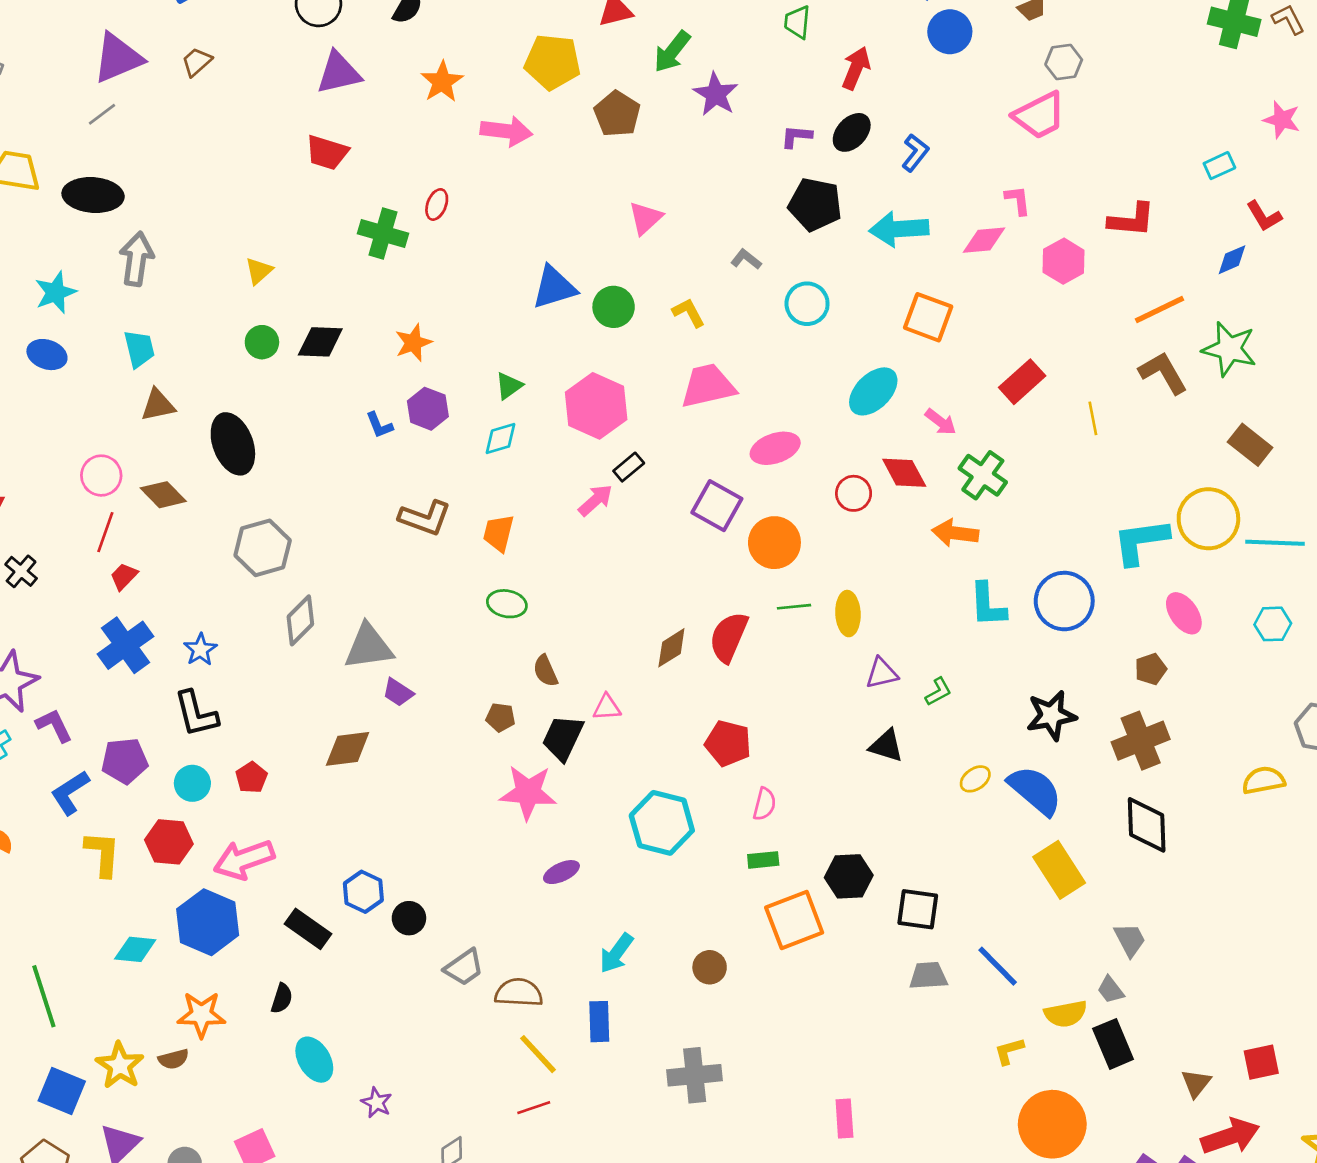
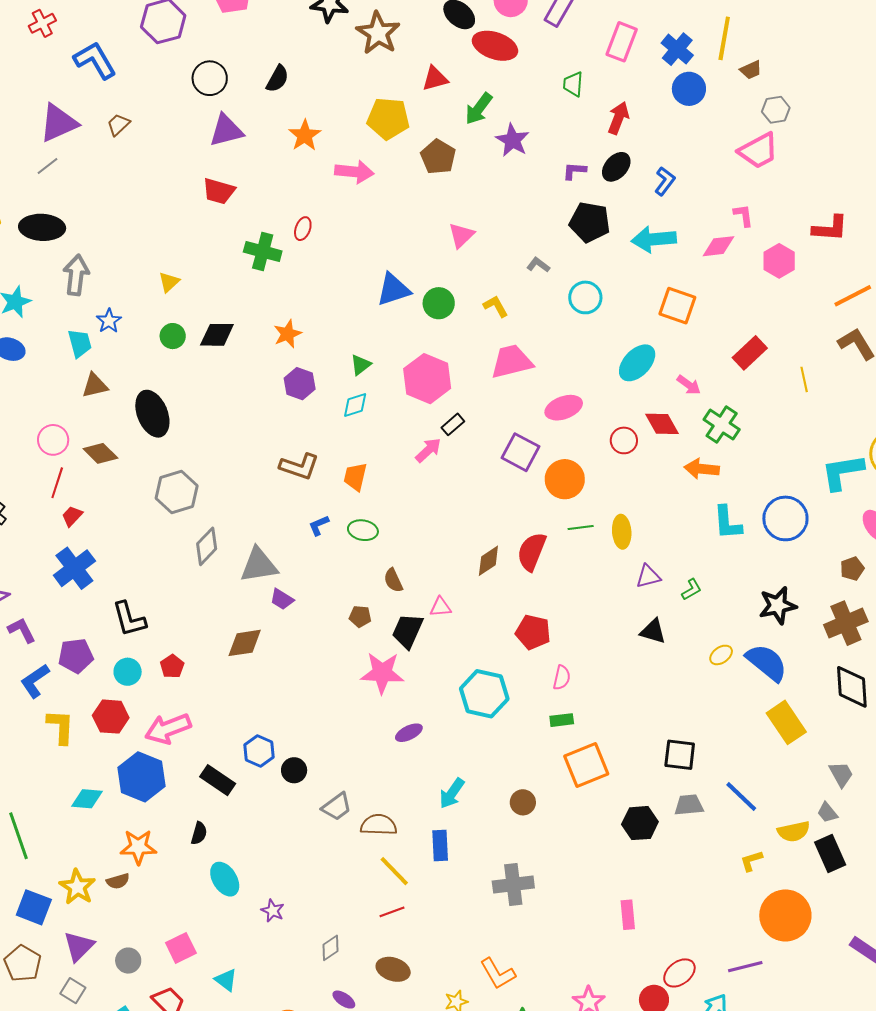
blue L-shape: (379, 425) -> (319, 525), moved, turned 90
blue star: (200, 650) -> (109, 321), moved
black hexagon: (849, 876) -> (640, 823), moved

